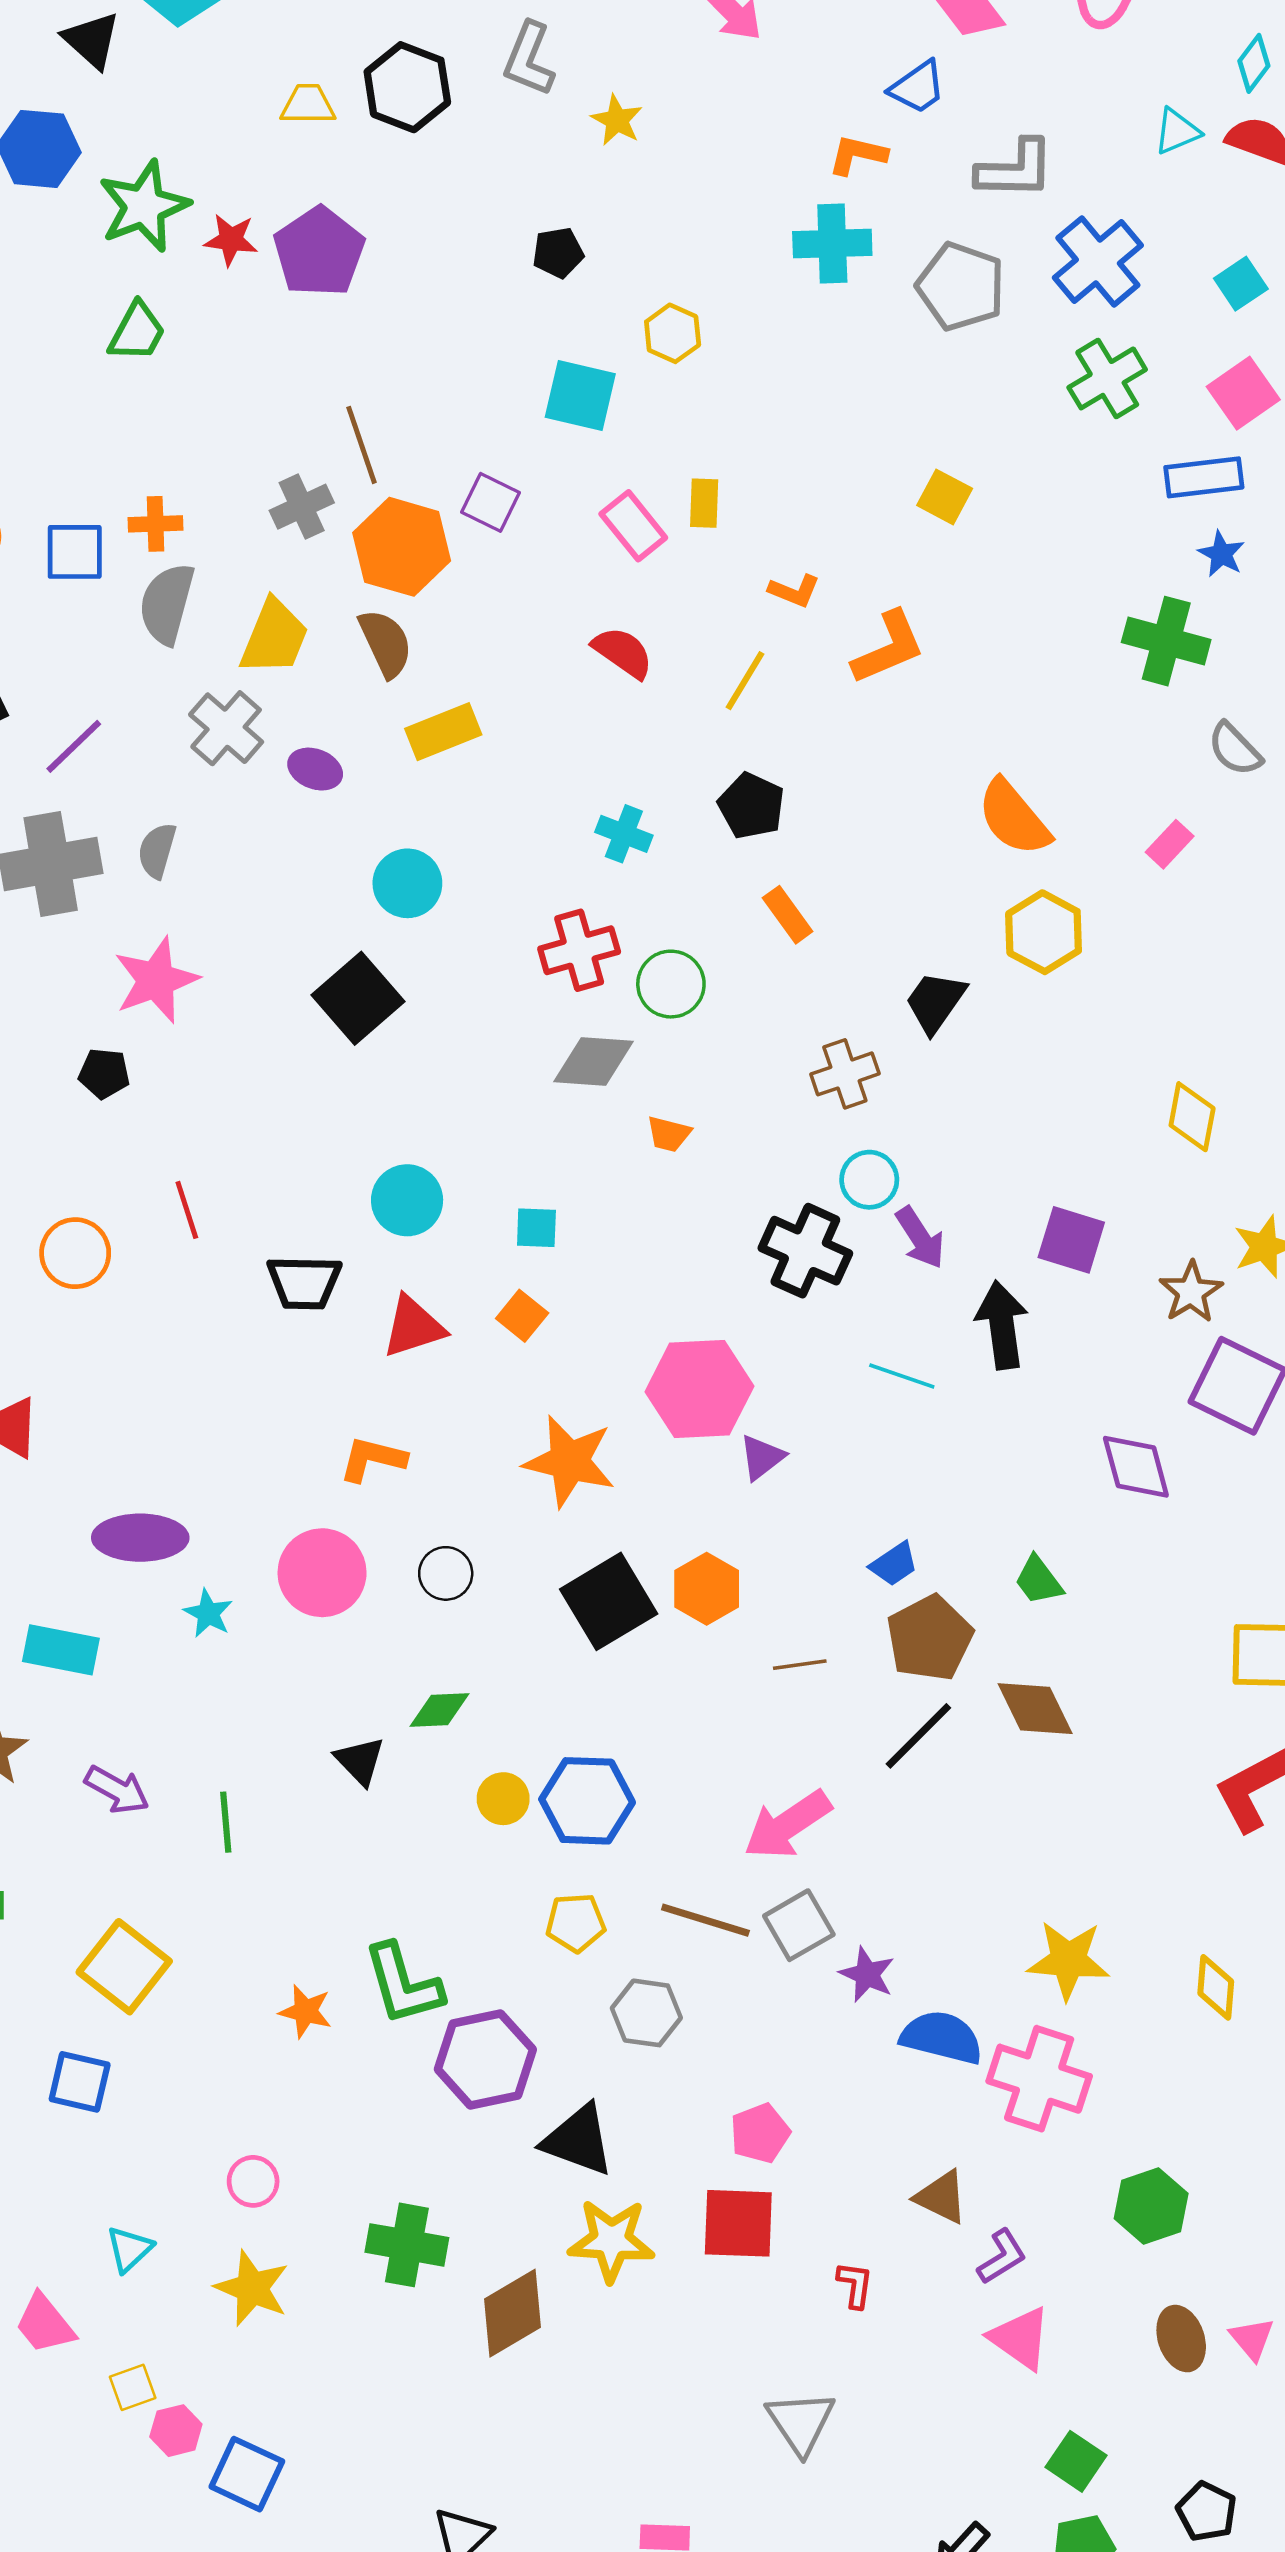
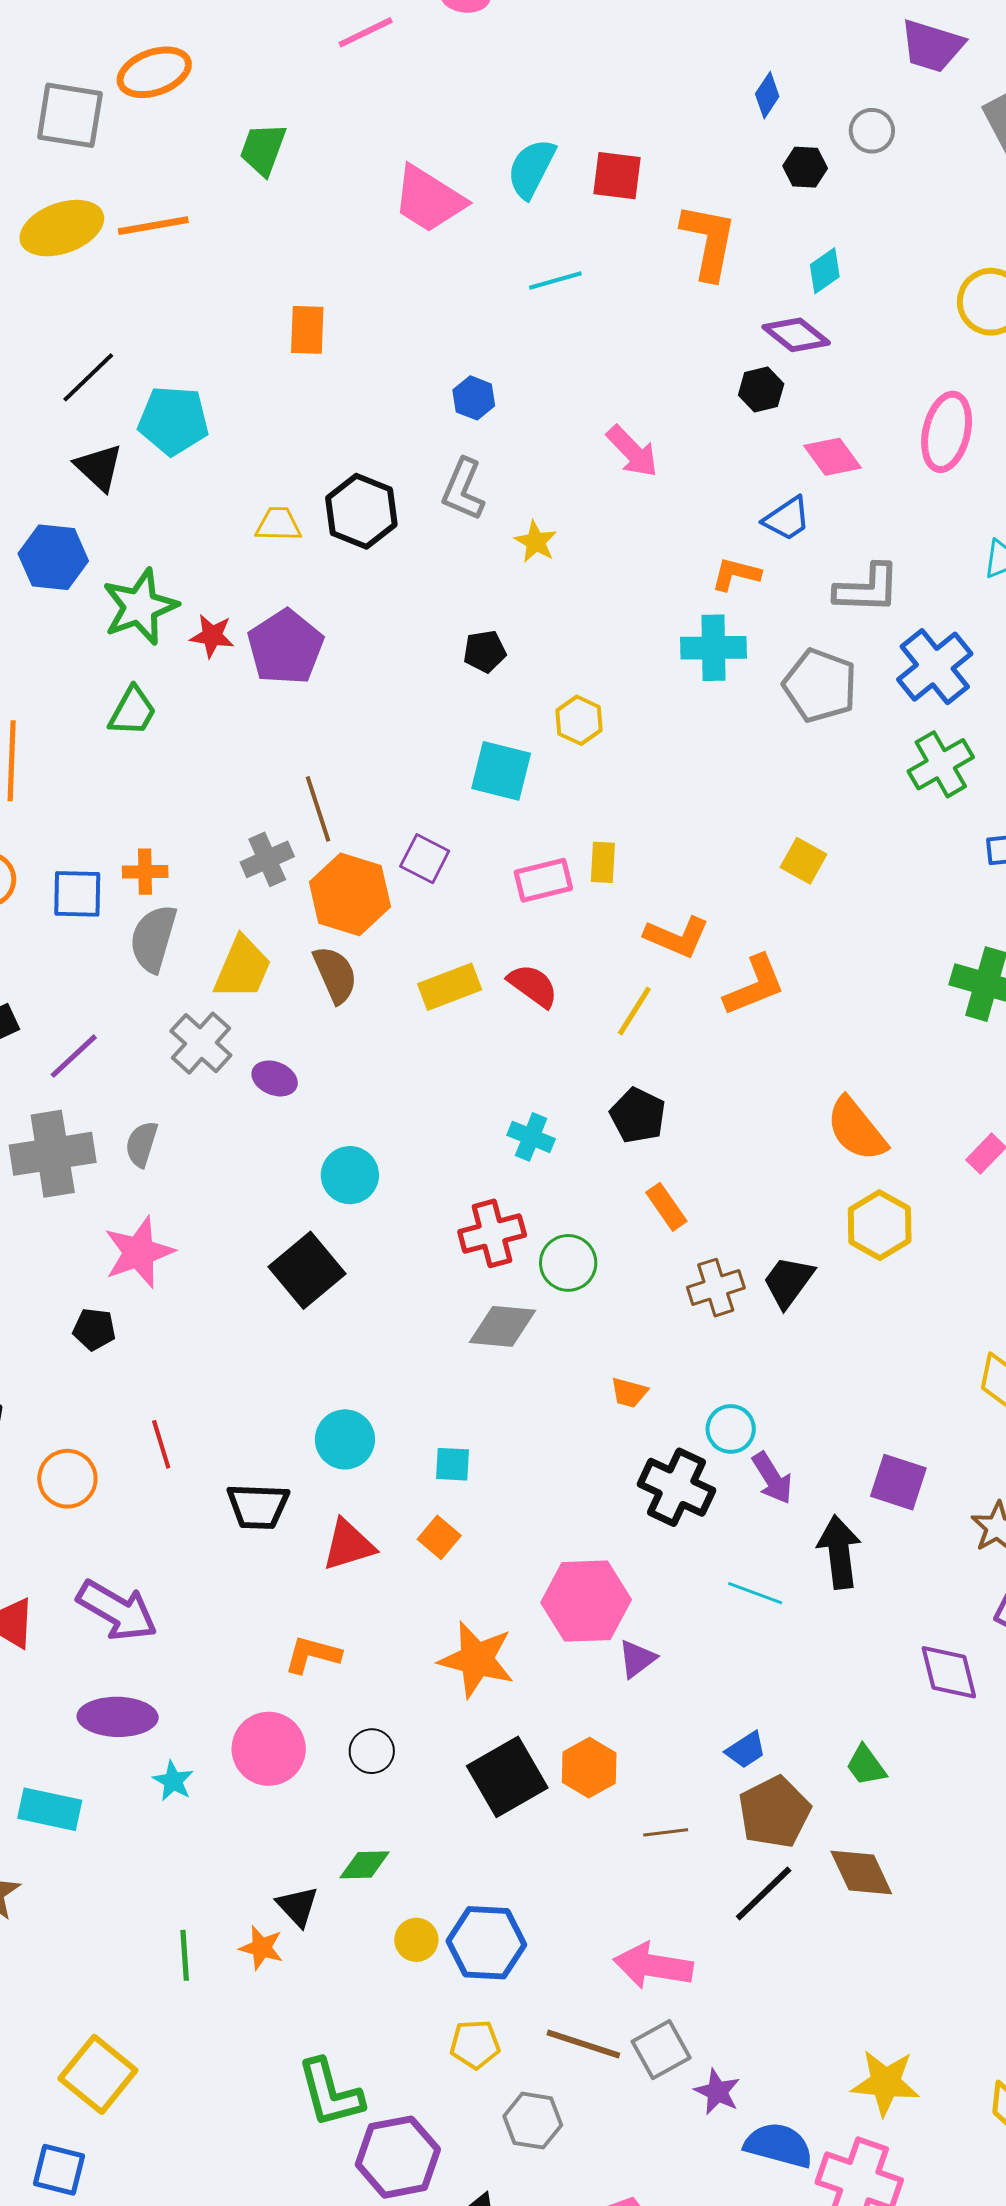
pink rectangle: (633, 526) -> (543, 880), turned -66
orange L-shape: (794, 591) -> (677, 937), size x1.5
yellow rectangle: (443, 732) -> (450, 987), moved
brown cross: (845, 1074) -> (716, 1288), moved
orange trapezoid: (669, 1134) -> (629, 1393), moved
purple arrow: (117, 1790) -> (117, 1611), moved, size x1.5
pink arrow: (787, 1825) -> (653, 1966), turned 42
orange star: (305, 2011) -> (261, 1948), moved

